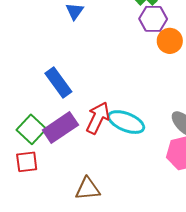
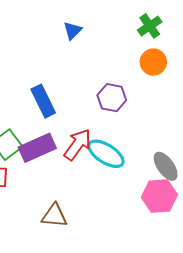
purple hexagon: (153, 19) -> (112, 98), moved
orange circle: (170, 41) -> (153, 62), moved

